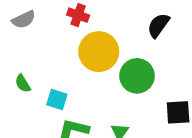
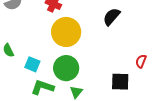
green circle: (137, 76) -> (66, 68), moved

